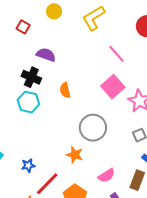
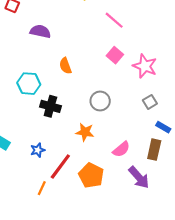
black cross: (31, 77) -> (50, 106), moved
pink square: (113, 87) -> (115, 55), size x0.7
gray circle: (93, 128) -> (100, 101), size x0.7

